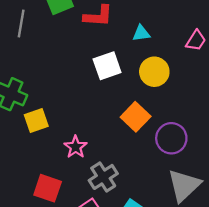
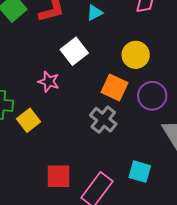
yellow circle: (154, 72) -> (136, 55), moved
pink star: (76, 147) -> (49, 82), moved
gray cross: (103, 177) -> (103, 120), moved

